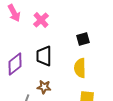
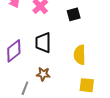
black square: (83, 39) -> (74, 14), moved

